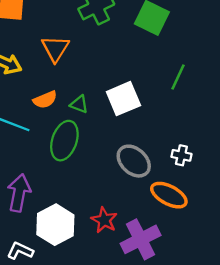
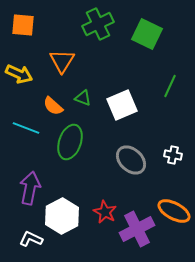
orange semicircle: (45, 100) -> (53, 106), turned 65
green triangle: (79, 104) -> (83, 98), moved
orange ellipse: (169, 195) -> (174, 211), moved

